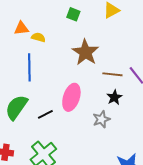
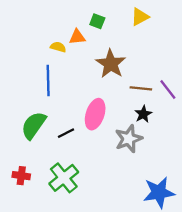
orange triangle: (21, 28) -> (77, 37), moved
gray star: (101, 119) -> (129, 139), size x1.4

